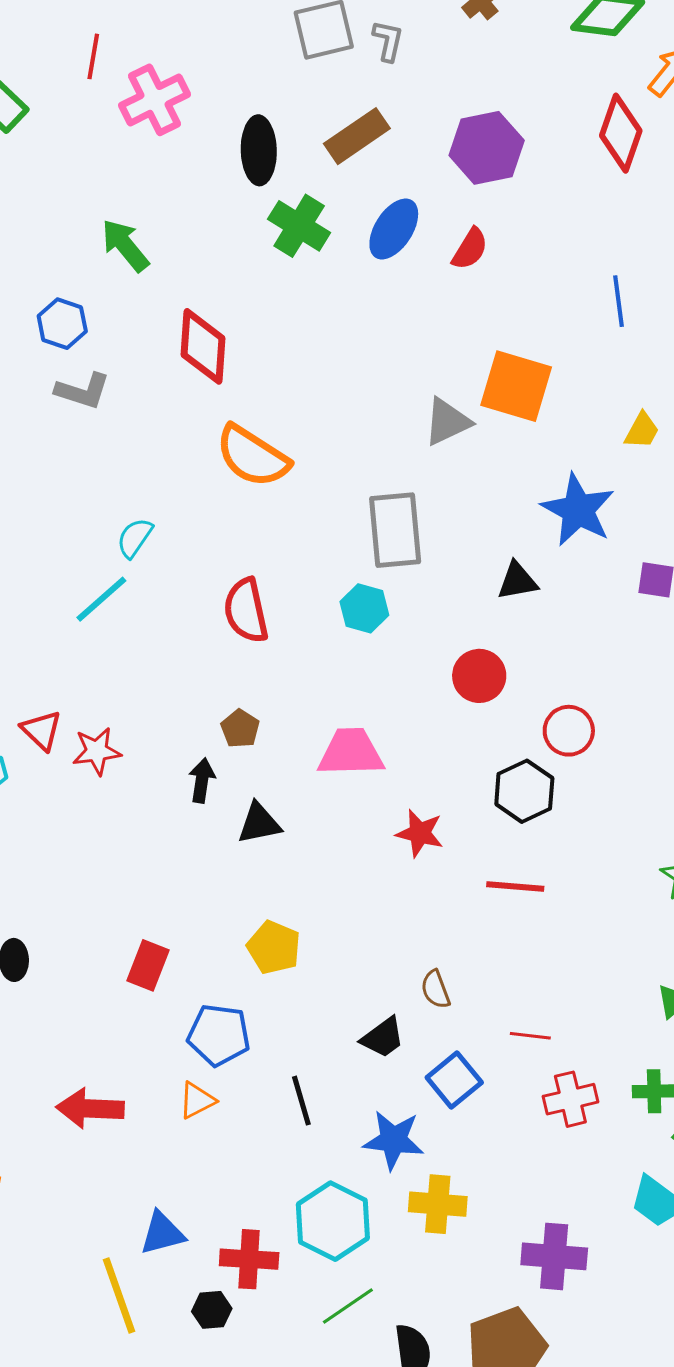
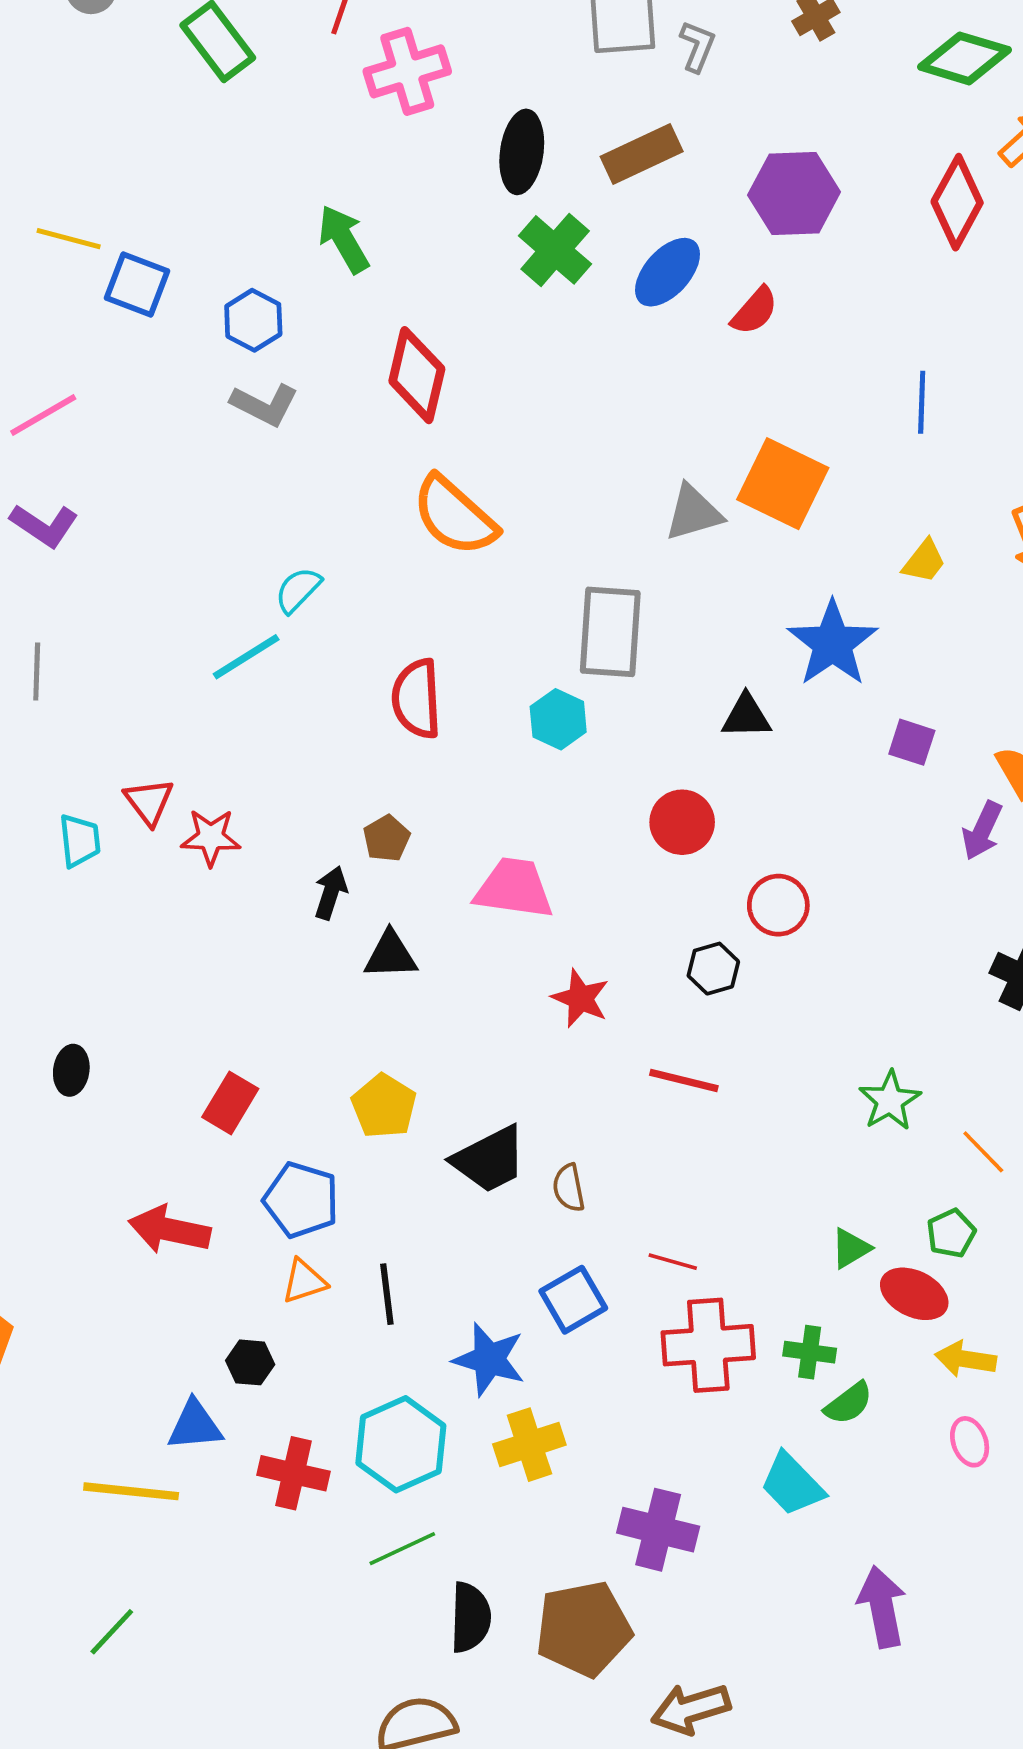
black hexagon: (524, 791) -> (713, 969), size x0.7
black trapezoid: (383, 1038) -> (489, 1159), moved, size x1.4
red cross: (570, 1099) -> (708, 1345), size x1.4
orange triangle: (197, 1100) -> (304, 1281), moved
red arrow: (90, 1108) -> (169, 1230), moved
yellow cross: (438, 1204) -> (529, 1445), turned -32
yellow line: (119, 1296) -> (131, 1491), turned -74
black hexagon: (212, 1310) -> (250, 1362), moved

